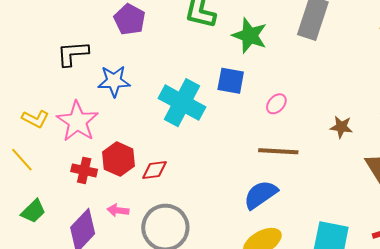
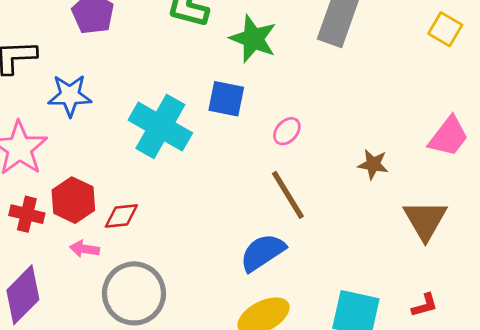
brown line: (278, 151) -> (288, 195), turned 54
pink arrow: (118, 210) -> (84, 249), moved

